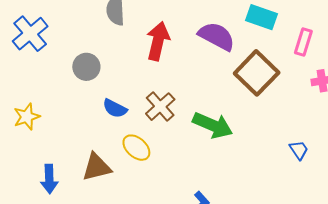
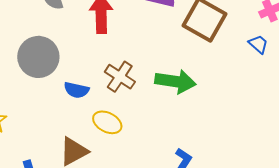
gray circle: (86, 67) -> (38, 57), size x1.5
blue trapezoid: (299, 150) -> (258, 44), moved

